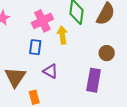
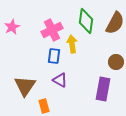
blue rectangle: (35, 47) -> (54, 56), moved

